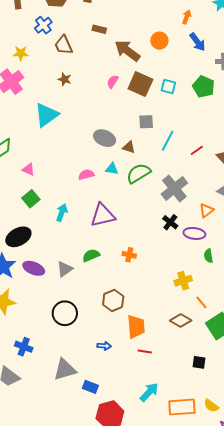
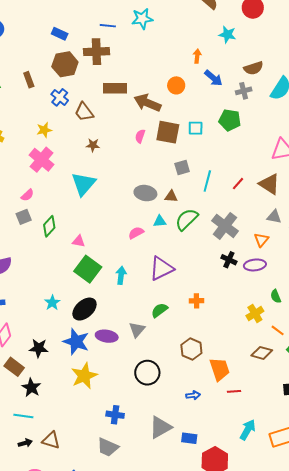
brown rectangle: (99, 29) -> (115, 88), size x1.6
green square: (31, 199) -> (88, 269), size x1.5
green semicircle: (208, 256) -> (276, 296), moved

